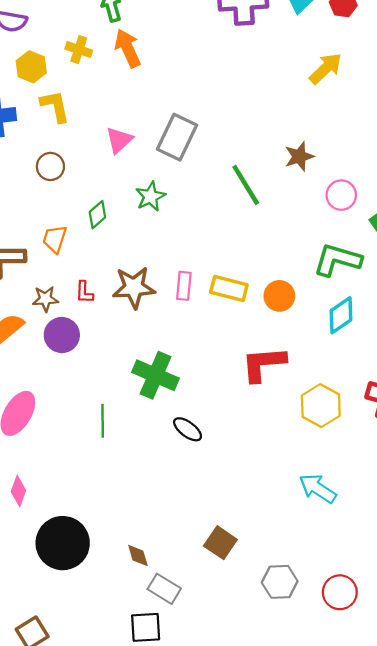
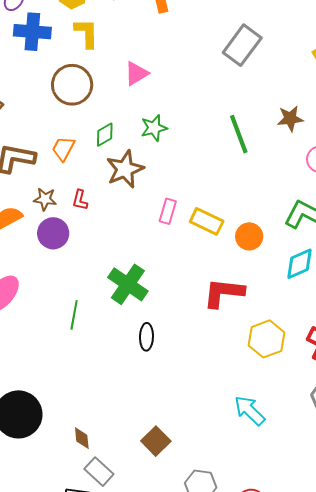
gray rectangle: (177, 137) -> (242, 45), moved
brown circle: (50, 166) -> (72, 85), size x1.6
brown star: (134, 287) -> (125, 169), moved, turned -30
black ellipse: (188, 429) -> (146, 337), turned 44

